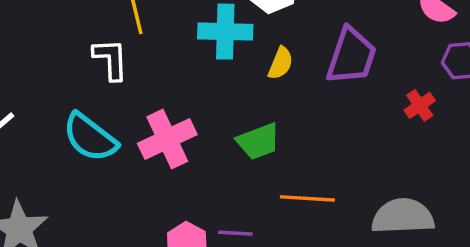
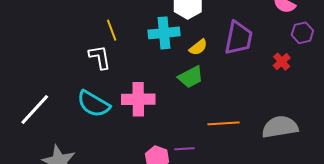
yellow semicircle: (281, 63) -> (198, 47), turned 36
pink cross: (167, 139) -> (138, 99), turned 32
green trapezoid: (258, 141) -> (191, 77), moved

